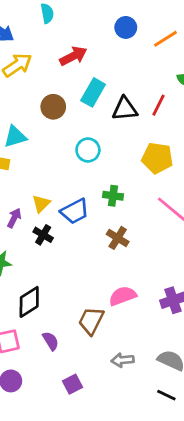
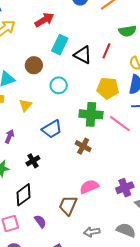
brown circle: (53, 107) -> (34, 65), moved
black triangle: (125, 109) -> (83, 55), turned 36
green cross: (113, 196) -> (91, 114), moved, size x1.6
yellow triangle: (41, 204) -> (25, 105), moved
black cross: (43, 235) -> (33, 161), moved, turned 32

